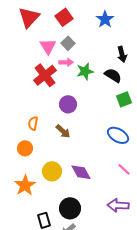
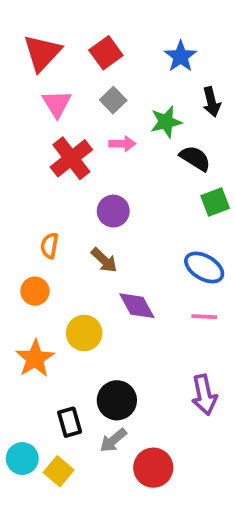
pink triangle: (48, 46) -> (57, 104), moved
black arrow: (122, 54) -> (211, 102), moved
pink arrow: (66, 62) -> (122, 144), moved
green star: (85, 71) -> (166, 122), moved
pink line: (124, 169) -> (204, 317), moved, turned -40
purple diamond: (81, 172) -> (137, 306), moved
purple arrow: (118, 205) -> (204, 395), turned -105

